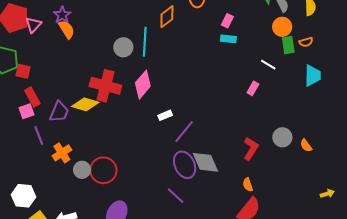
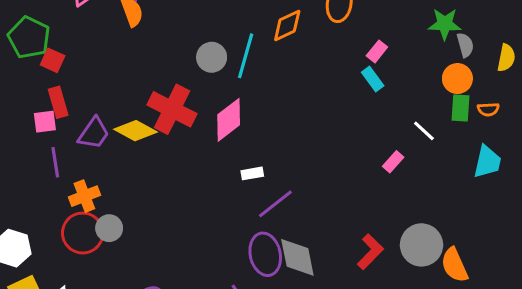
cyan rectangle: (228, 39) -> (373, 79), turned 35
gray circle: (282, 137) -> (422, 245), size x1.4
orange semicircle: (306, 145) -> (454, 265), size x1.6
red circle: (103, 170) -> (83, 233), moved

